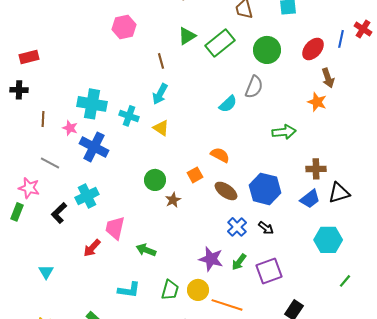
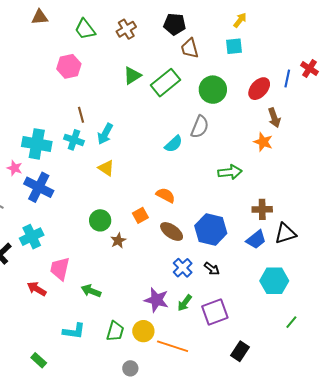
brown line: (161, 61) -> (81, 115), moved
cyan cross: (129, 116) -> (74, 140), moved
red arrow: (92, 248) -> (37, 289), turned 78

